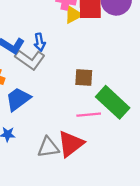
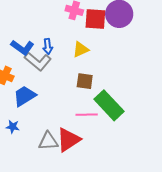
yellow triangle: (73, 15) -> (81, 49), moved

